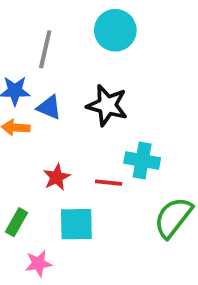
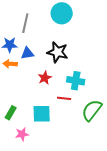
blue triangle: (49, 107) -> (27, 53), turned -32
red star: (57, 177) -> (45, 78), moved
red line: (109, 183) -> (64, 98), moved

